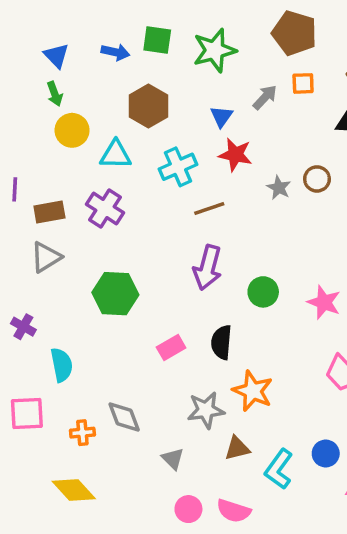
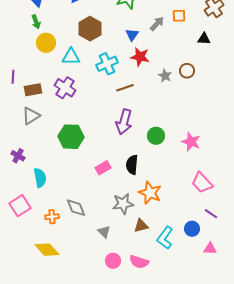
pink square: (27, 414) -> (20, 206), turned -30

